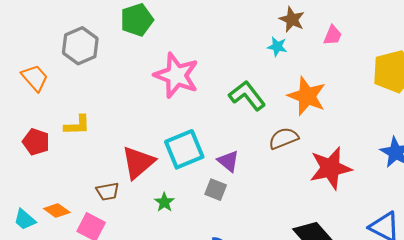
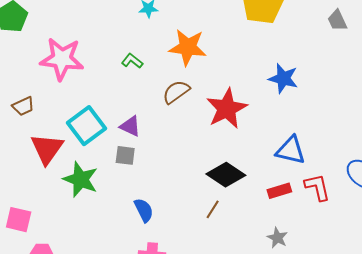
green L-shape: (247, 96) -> (132, 61), size x0.6
brown trapezoid: (108, 191) -> (23, 106), moved
green star: (164, 202) -> (81, 179), size x1.8

